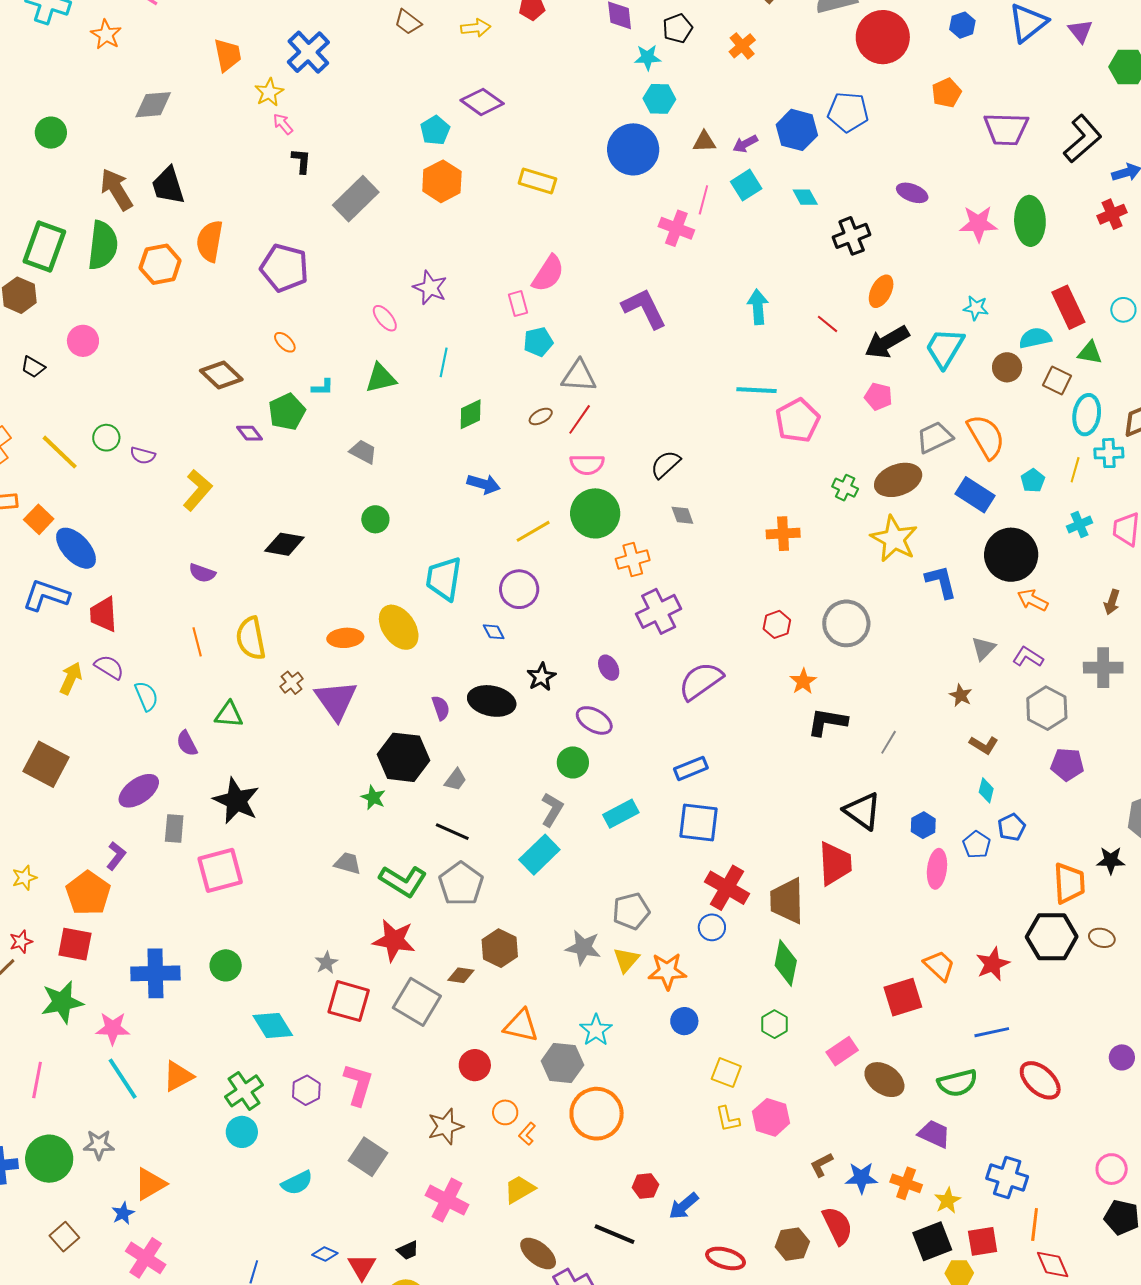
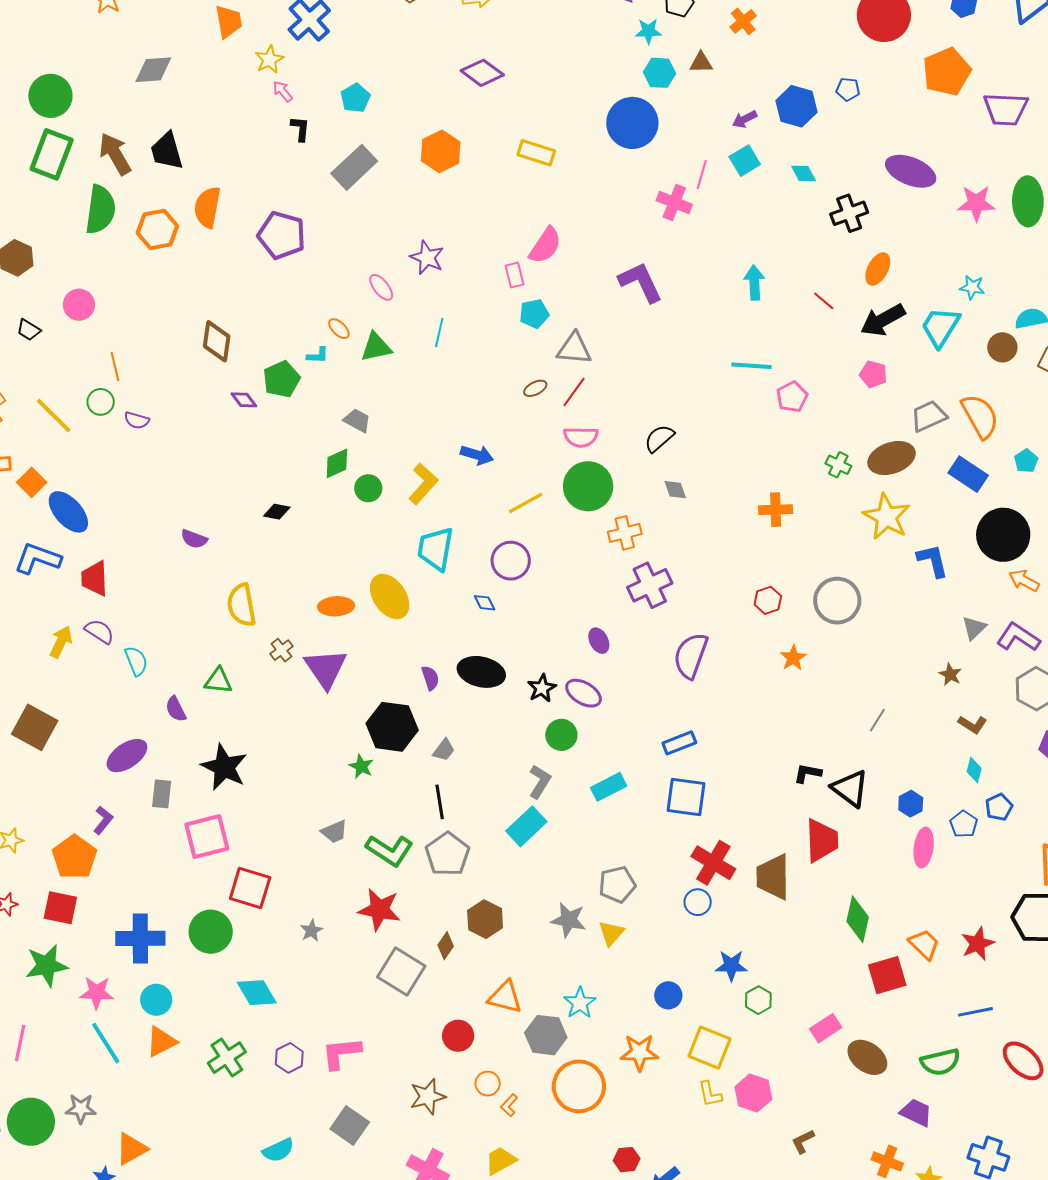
orange pentagon: (946, 93) -> (947, 72), size x1.6
blue pentagon: (848, 112) -> (848, 89), size x0.6
cyan pentagon: (435, 130) -> (355, 98), moved
green circle: (51, 133) -> (50, 96), size x1.4
brown triangle: (704, 142) -> (701, 63), moved
purple ellipse: (912, 193) -> (911, 171), size x1.6
green rectangle: (44, 246) -> (52, 154), moved
orange ellipse: (285, 342) -> (339, 329), moved
brown diamond: (221, 375) -> (217, 341), turned 54
green diamond: (471, 414) -> (337, 463), moved
pink pentagon: (798, 420) -> (792, 397), size x0.7
yellow L-shape: (197, 490) -> (423, 484), moved
black diamond: (284, 544) -> (277, 512), size x0.7
orange line: (197, 642) -> (115, 366), moved
purple L-shape: (1028, 657) -> (1018, 637), size x1.4
black star: (541, 677) -> (542, 688), moved
purple semicircle: (701, 681) -> (691, 656), turned -36
black L-shape: (827, 722) -> (808, 773), moved, size x0.7
black line: (452, 832) -> (440, 802), turned 56
gray trapezoid: (348, 863) -> (334, 832), turned 140
green diamond: (786, 963) -> (858, 919), moved
green circle: (226, 965) -> (211, 932), size x1.4
orange star: (667, 971) -> (639, 1052), moved
brown diamond: (461, 975) -> (446, 946), turned -64
red square: (349, 1001) -> (250, 888), moved
yellow square: (726, 1073) -> (709, 1048), size x1.4
pink L-shape: (358, 1084) -> (341, 1053), turned -114
cyan circle: (242, 1132) -> (156, 1000), moved
blue star: (861, 1178) -> (731, 966), moved

